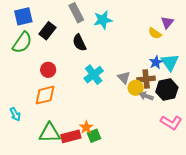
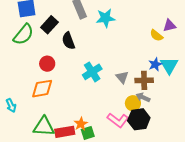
purple triangle: (167, 22) -> (169, 25), turned 32
black semicircle: (79, 43) -> (68, 41), moved
yellow circle: (136, 88) -> (133, 103), moved
black hexagon: (167, 90) -> (139, 119), moved
pink L-shape: (171, 122) -> (118, 120), moved

